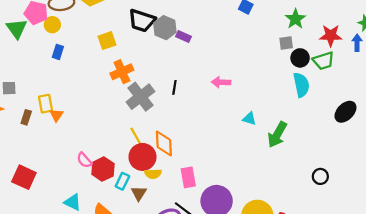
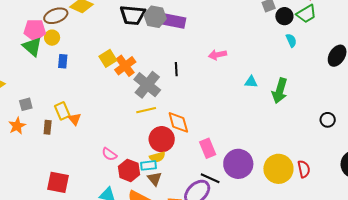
green triangle: (17, 29) -> (32, 47), moved
purple rectangle: (184, 36) -> (174, 21), size x1.6
yellow square: (107, 41) -> (108, 58), moved
cyan semicircle: (301, 85) -> (291, 40), size x0.6
yellow line: (136, 137) -> (146, 110), moved, turned -60
red hexagon: (103, 169) -> (129, 170), moved
yellow semicircle: (153, 174) -> (157, 157), moved
cyan rectangle: (122, 181) -> (148, 165), turned 70
brown triangle: (139, 193) -> (155, 179), moved

